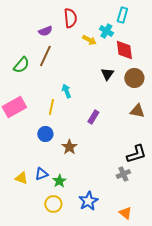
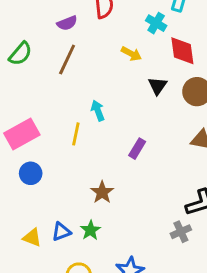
yellow arrow: (89, 40) -> (131, 54), moved
green semicircle: (21, 65) -> (20, 54), moved
blue circle: (45, 134) -> (31, 173), moved
green star: (59, 181) -> (90, 230), moved

